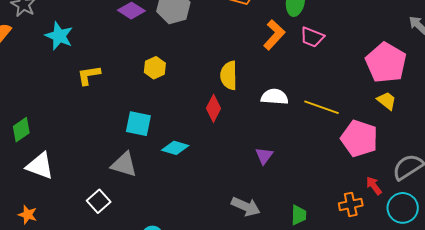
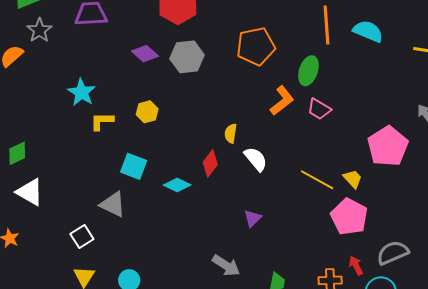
cyan star: (59, 36) -> (81, 92), moved
yellow hexagon: (155, 68) -> (147, 112), moved
yellow L-shape: (89, 75) -> (102, 121), moved
yellow semicircle: (229, 75) -> (231, 133), size x0.7
white semicircle: (275, 97) -> (256, 159), moved, turned 36
yellow trapezoid: (387, 101) -> (353, 179), moved
cyan diamond: (175, 148) -> (177, 185), moved

